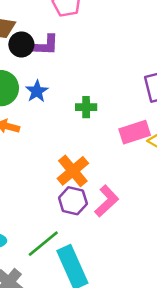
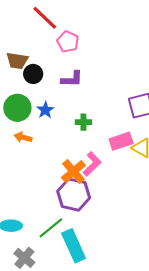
purple L-shape: (45, 45) -> (72, 79), moved
purple hexagon: (73, 201) -> (74, 195), size x1.5
pink L-shape: (107, 201) -> (92, 164), moved

